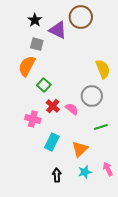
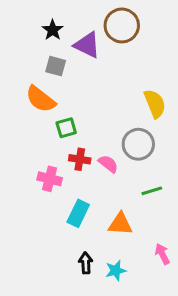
orange semicircle: (27, 66) -> (41, 99), turned -80
green square: (44, 85) -> (66, 128), turned 32
red cross: (53, 106) -> (80, 159), turned -32
orange triangle: (80, 149) -> (120, 224), turned 48
cyan star: (85, 172) -> (116, 271), moved

